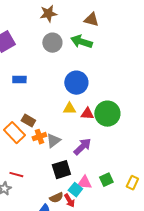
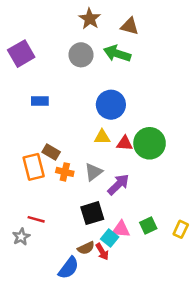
brown star: (48, 14) -> (90, 19), moved, turned -30
orange rectangle: (14, 133) -> (34, 167), turned 30
orange cross: (39, 137) -> (65, 172), turned 32
gray triangle: (53, 141) -> (93, 172), moved

